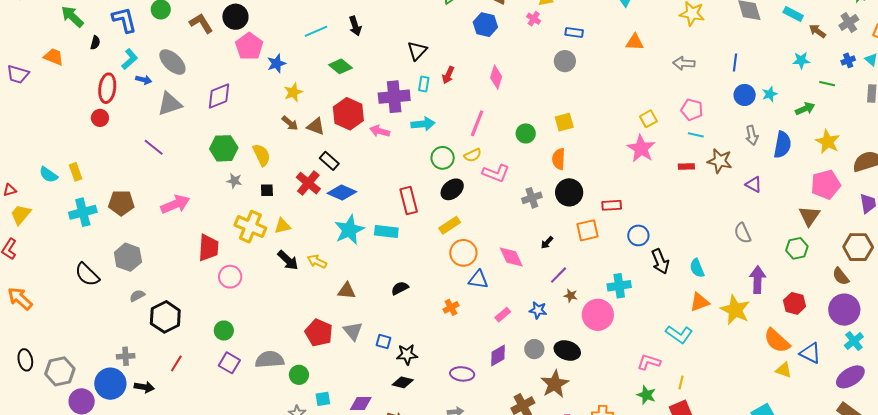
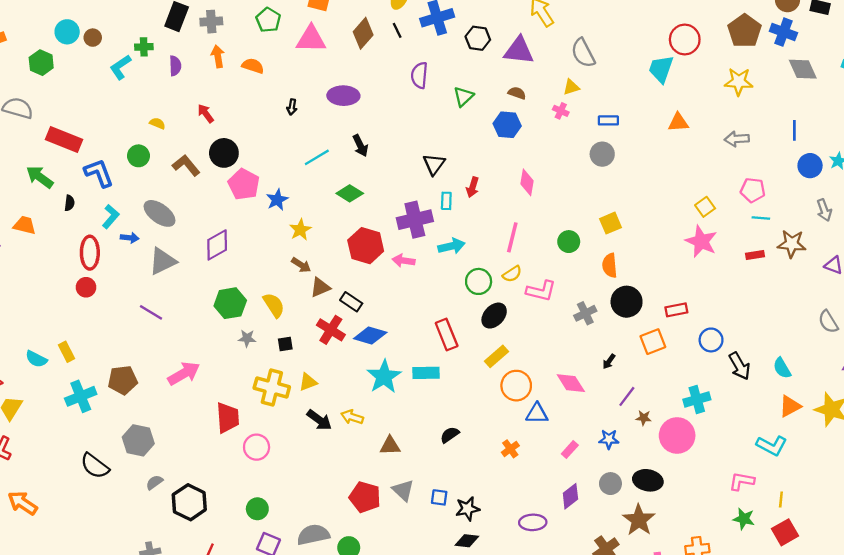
brown triangle: (316, 126) -> (320, 287), moved, turned -36

